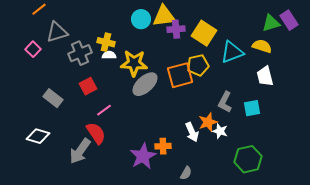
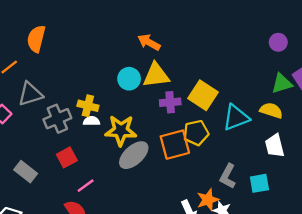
purple cross: (176, 29) -> (170, 102), moved

